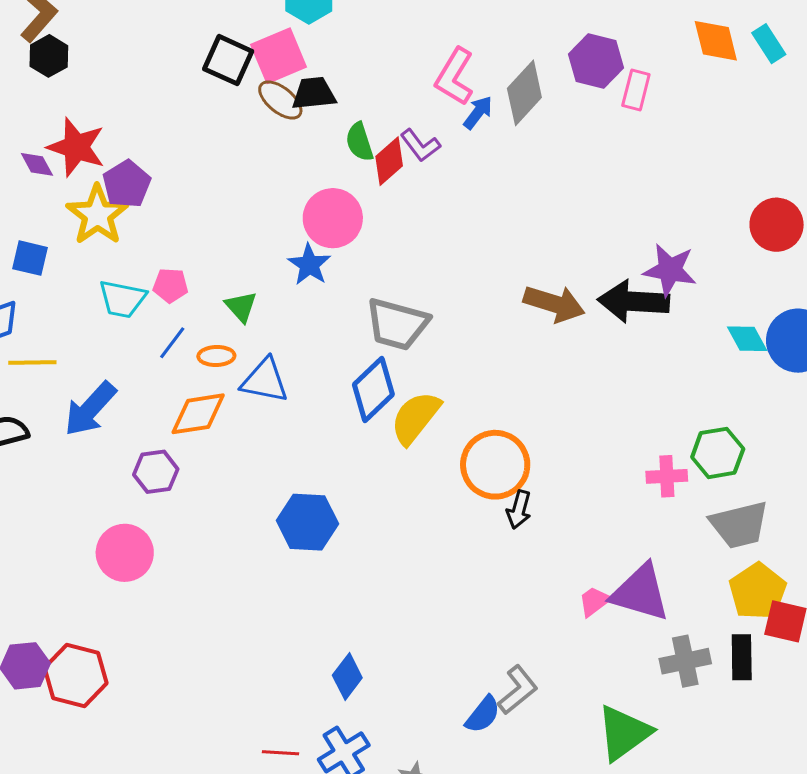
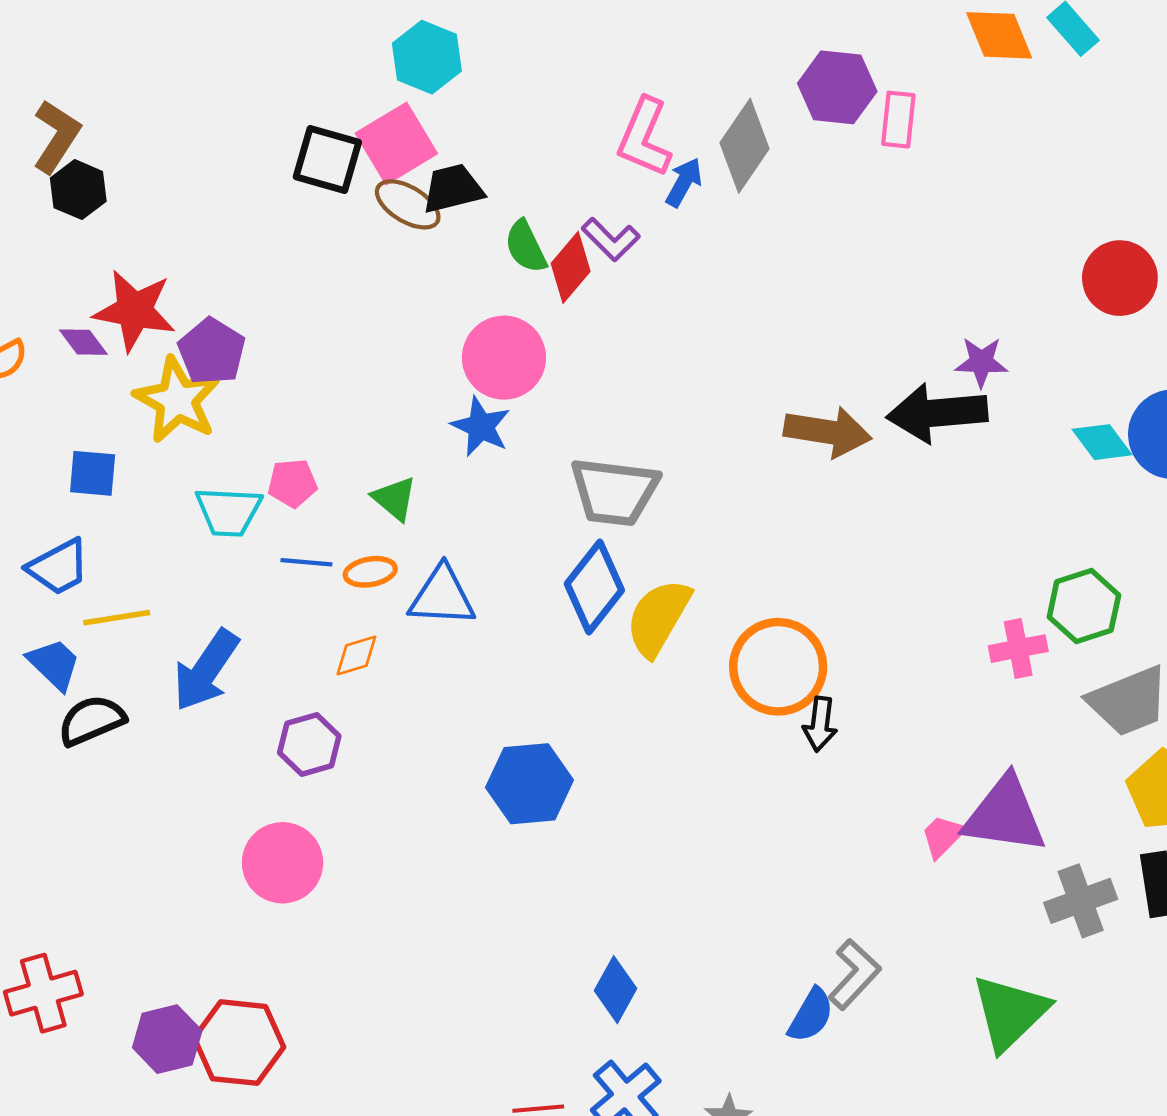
purple star: (670, 270) -> (981, 362), size x0.7
blue line: (172, 343) -> (306, 562), turned 66
orange diamond: (198, 414) -> (356, 656), size x0.6

